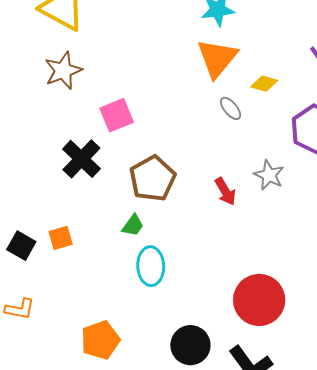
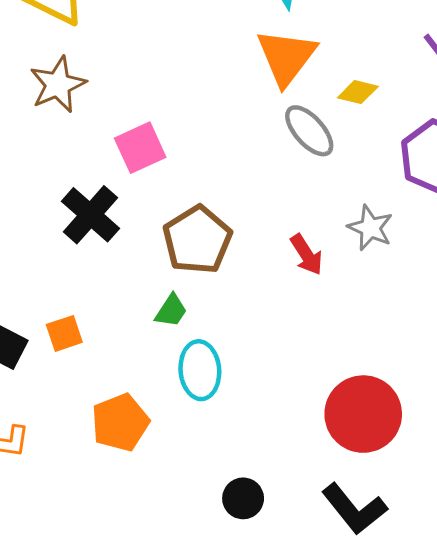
gray ellipse: (231, 108) -> (309, 131), size x1.5
orange pentagon: (100, 340) -> (120, 422), moved
black circle: (190, 345) -> (243, 498), moved, size x0.7

